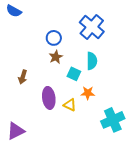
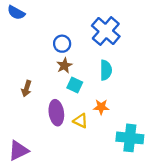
cyan square: (74, 74) -> (75, 85), moved
cyan cross: (113, 120) -> (130, 138), turned 30

